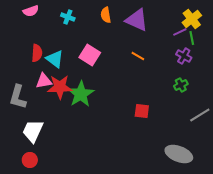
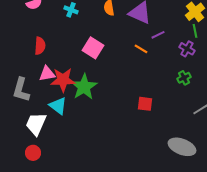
purple line: (180, 32) -> (158, 35), moved
cyan triangle: (55, 59) -> (58, 106), moved

